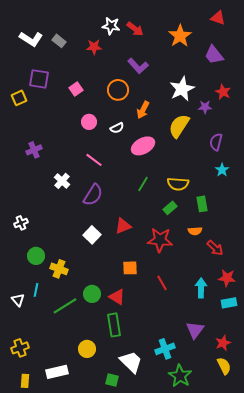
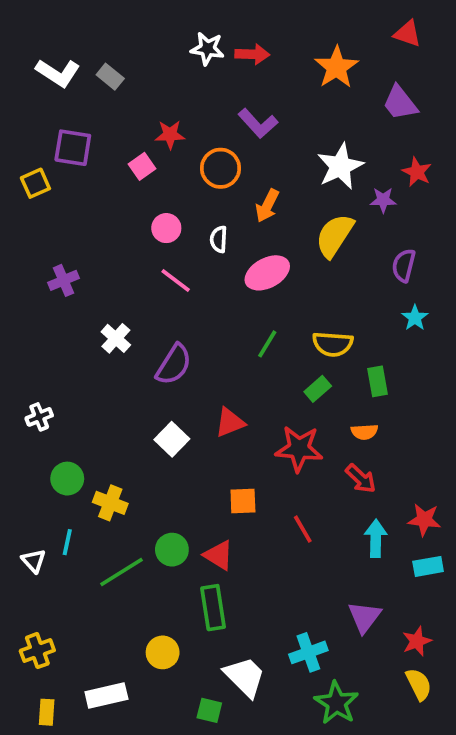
red arrow: (135, 29) -> (252, 54), turned -36
red star: (94, 47) -> (170, 135), moved
white semicircle: (117, 128) -> (219, 239), turned 120
pink line: (94, 160) -> (176, 280), moved
red arrow: (215, 248) -> (361, 479), moved

